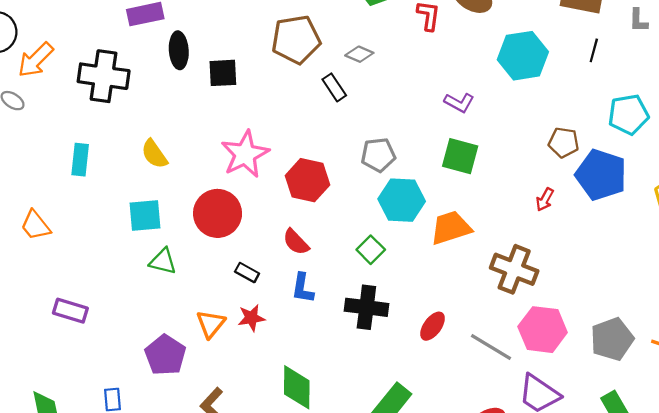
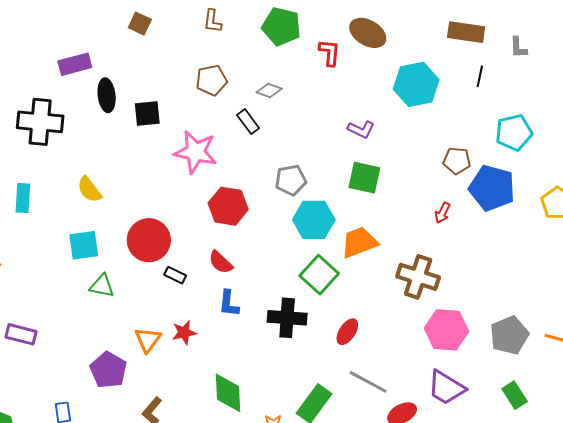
brown pentagon: (296, 39) -> (212, 80), size x0.7
pink star: (245, 154) -> (196, 152), moved, turned -30
green square: (371, 250) -> (319, 275), moved, size x1.5
black rectangle: (247, 272) -> (175, 275), moved
gray line: (491, 347) -> (368, 382), moved

